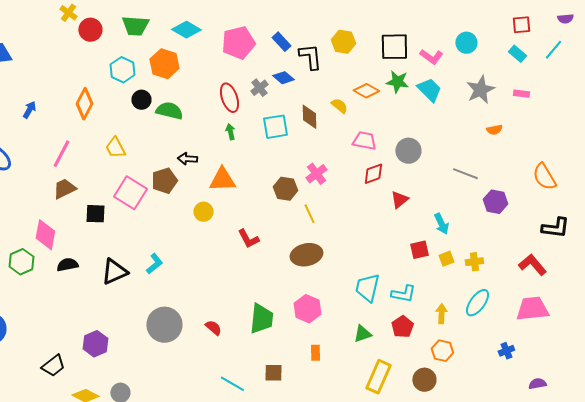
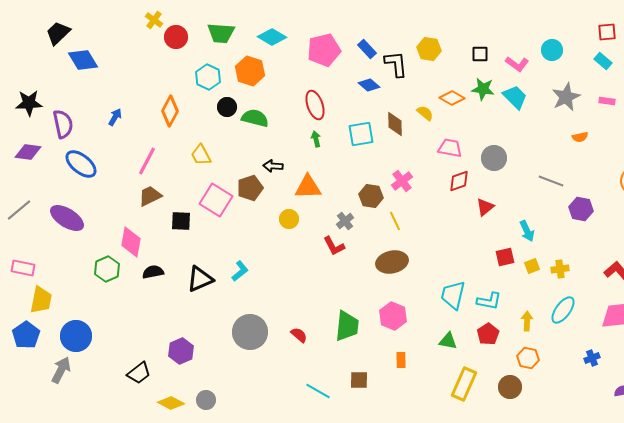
black square: (394, 47) -> (480, 54), size x0.6
gray cross: (259, 88) -> (345, 221), moved
green triangle: (362, 334) -> (448, 341), turned 30

